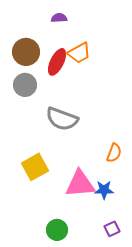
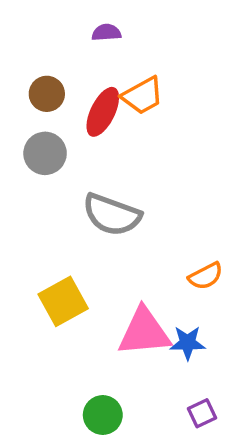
brown circle: (26, 52) -> (47, 94), size x0.7
orange semicircle: (114, 153) -> (206, 276), turned 42

